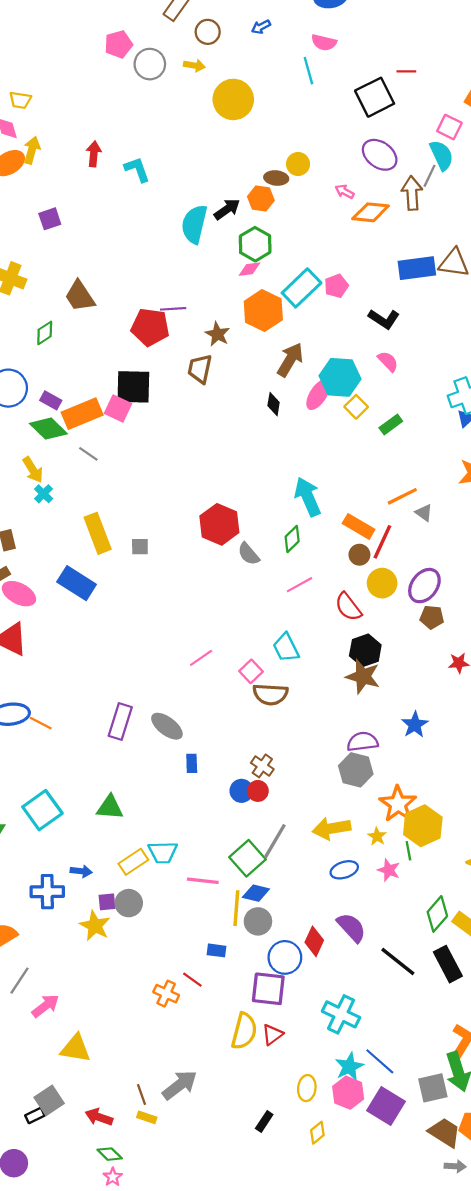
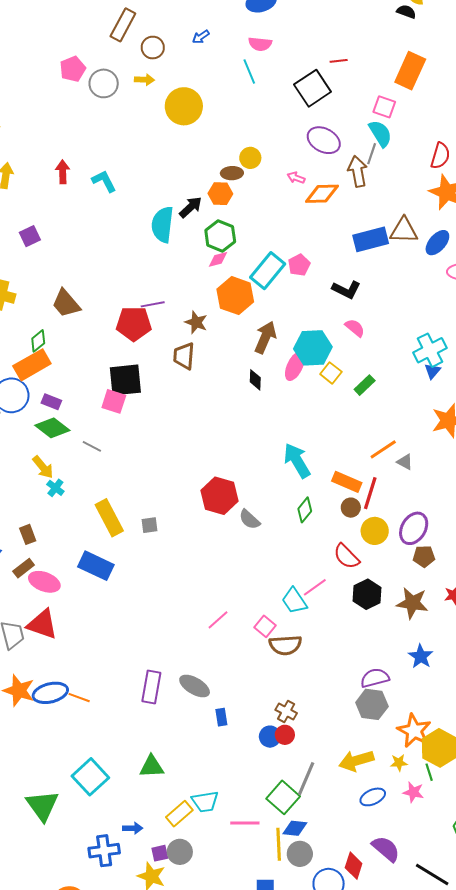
orange rectangle: (82, 414) -> (32, 365), moved
green diamond: (292, 539) -> (305, 510), moved
pink line: (299, 585) -> (315, 587), moved
brown star: (363, 676) -> (412, 603), moved
yellow star: (377, 836) -> (399, 763), turned -30

